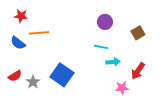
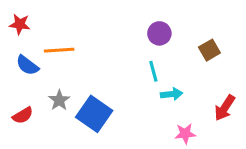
red star: (21, 16) -> (20, 24), moved
cyan line: (101, 47) -> (153, 71), turned 64
red arrow: (138, 71) -> (225, 108), moved
gray star: (33, 82) -> (59, 100), moved

